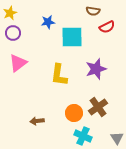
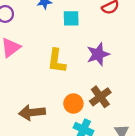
cyan square: (72, 37) -> (71, 18), size x0.7
brown arrow: (37, 121) -> (32, 112), size x1.6

